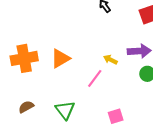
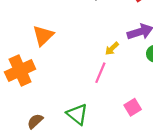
orange triangle: (60, 58) -> (43, 36), moved
yellow arrow: (110, 60) -> (112, 49), turned -56

